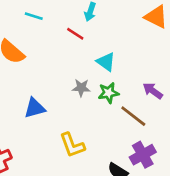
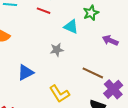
green star: (109, 93) -> (91, 13), moved
brown line: (133, 116) -> (93, 73), moved

